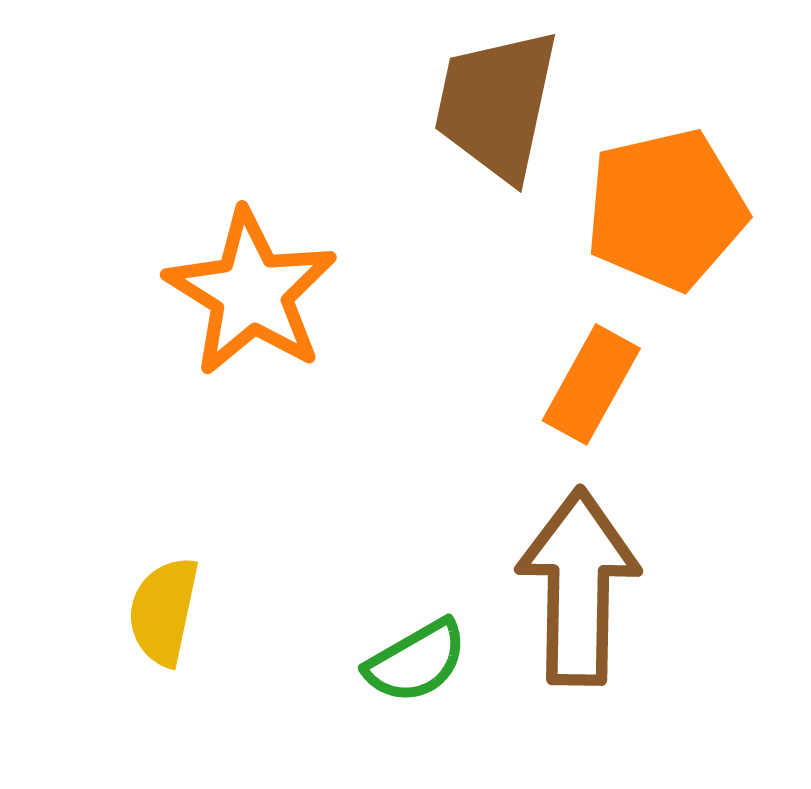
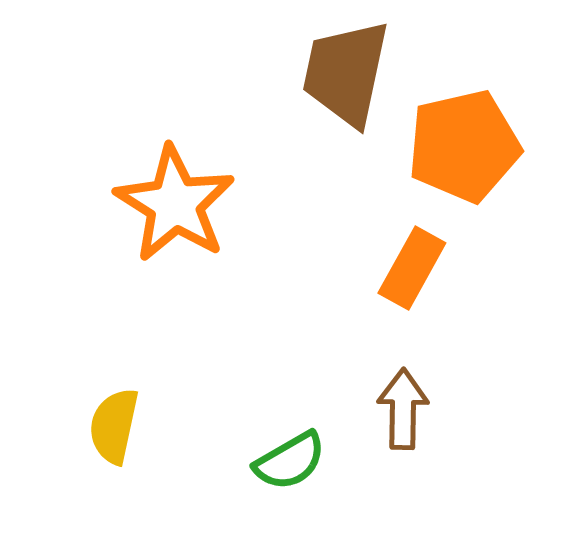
brown arrow: (578, 587) -> (403, 409), size x0.6

